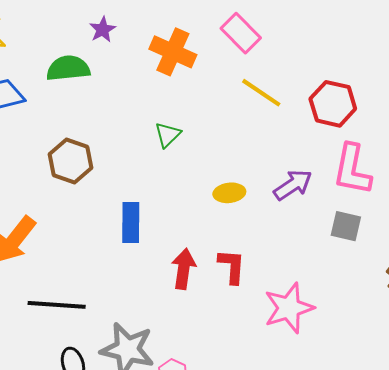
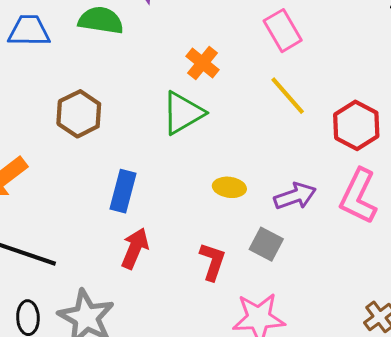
orange cross: (173, 52) -> (203, 63), moved, size x0.7
green triangle: (168, 135) -> (183, 113), size x1.6
gray square: (346, 226) -> (266, 244), moved
red arrow: (184, 269) -> (135, 248), moved

